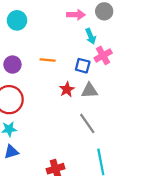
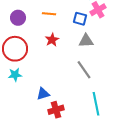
red star: (67, 89) -> (52, 40), moved
blue triangle: (11, 152) -> (43, 94), moved

